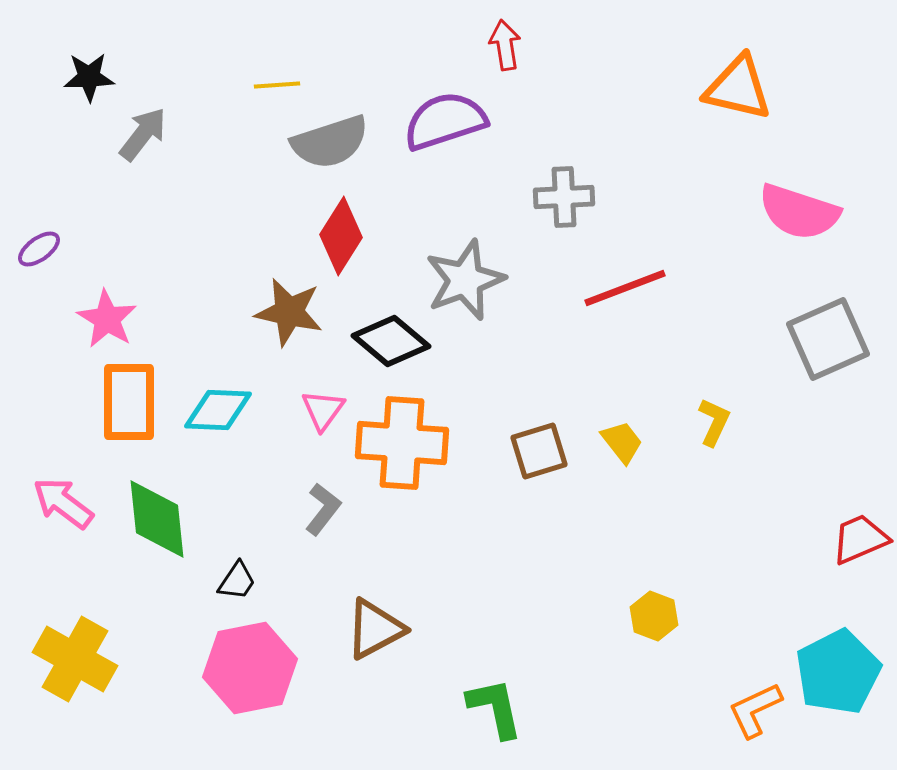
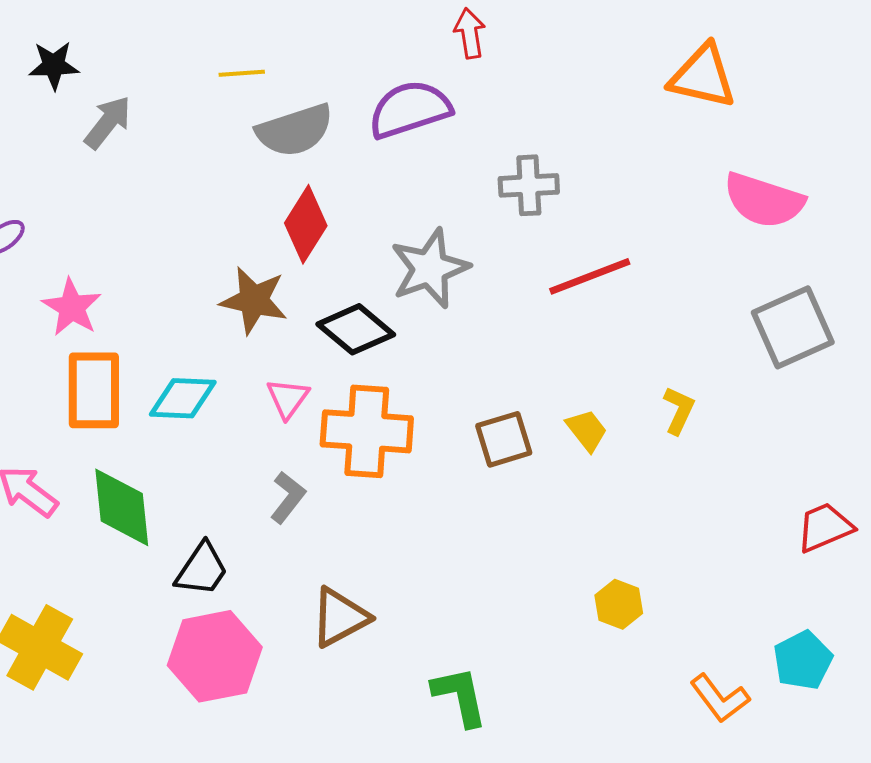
black trapezoid: (237, 581) -> (202, 569), size x1.4
cyan pentagon: (838, 672) -> (803, 660), size x0.7
orange L-shape: (755, 710) -> (720, 698), turned -102

